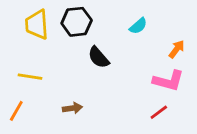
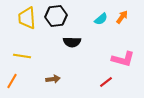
orange arrow: (177, 49) -> (122, 17), moved
black semicircle: (98, 57) -> (72, 42), turned -48
red line: (159, 112) -> (106, 82), moved

